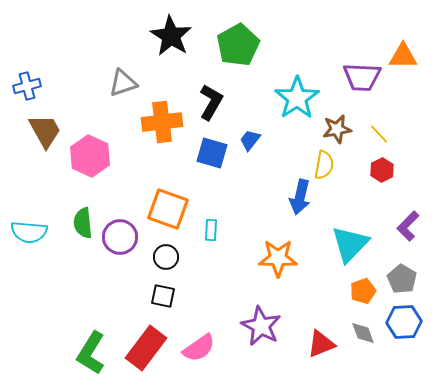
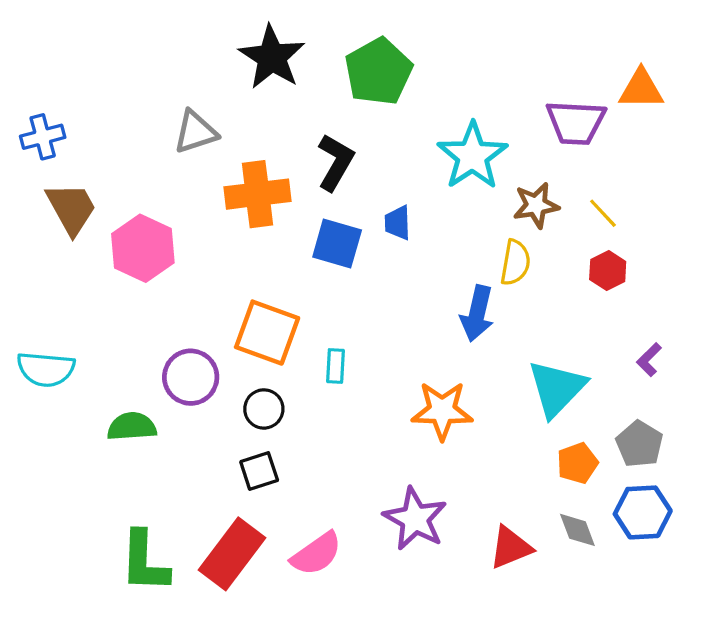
blue trapezoid: (250, 140) -> (398, 223), turned -40
green semicircle: (83, 223) -> (132, 426), moved, turned 92
purple L-shape: (408, 226) -> (649, 360), size x0.7
black square: (163, 296) -> (259, 471), turned -30
green L-shape: (91, 353) -> (144, 562), turned -30

